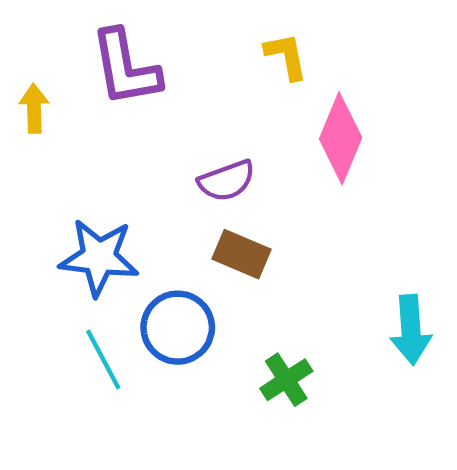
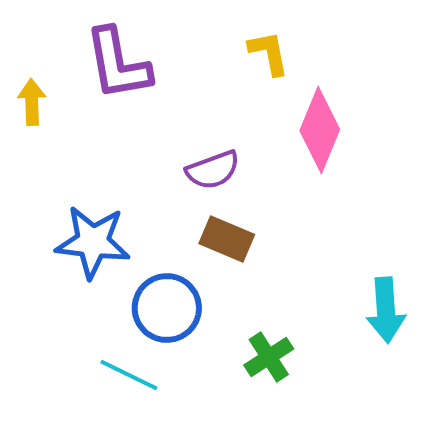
cyan line: (103, 360) -> (129, 375), moved, turned -36

